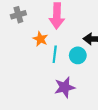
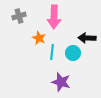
purple star: (65, 87) -> (61, 82), turned 30

